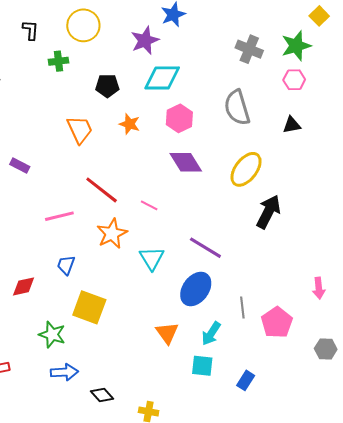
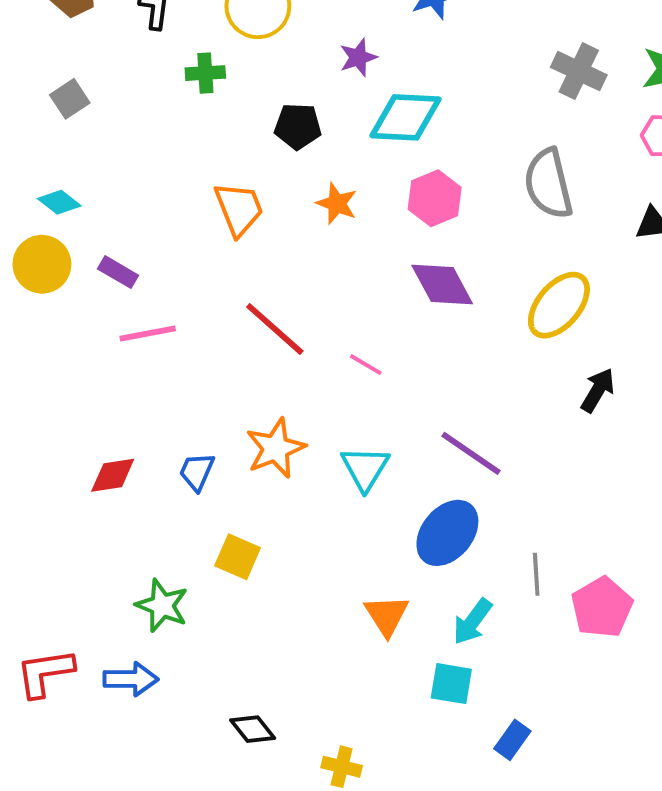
purple star: (145, 40) -> (358, 57), moved, size x0.7
black arrow: (268, 212) -> (598, 390), size x0.7
pink line: (59, 216) -> (148, 333), moved
orange star: (112, 234) -> (276, 448), moved
red diamond: (24, 286) -> (113, 475), moved
yellow square: (89, 307) -> (238, 557), size x0.7
blue arrow: (64, 372) -> (131, 679), moved
blue rectangle: (246, 380) -> (512, 740), moved

